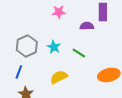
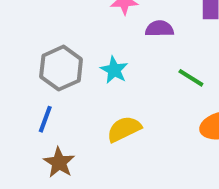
purple semicircle: (87, 26) -> (159, 29), moved
green line: (79, 53) -> (191, 78), moved

